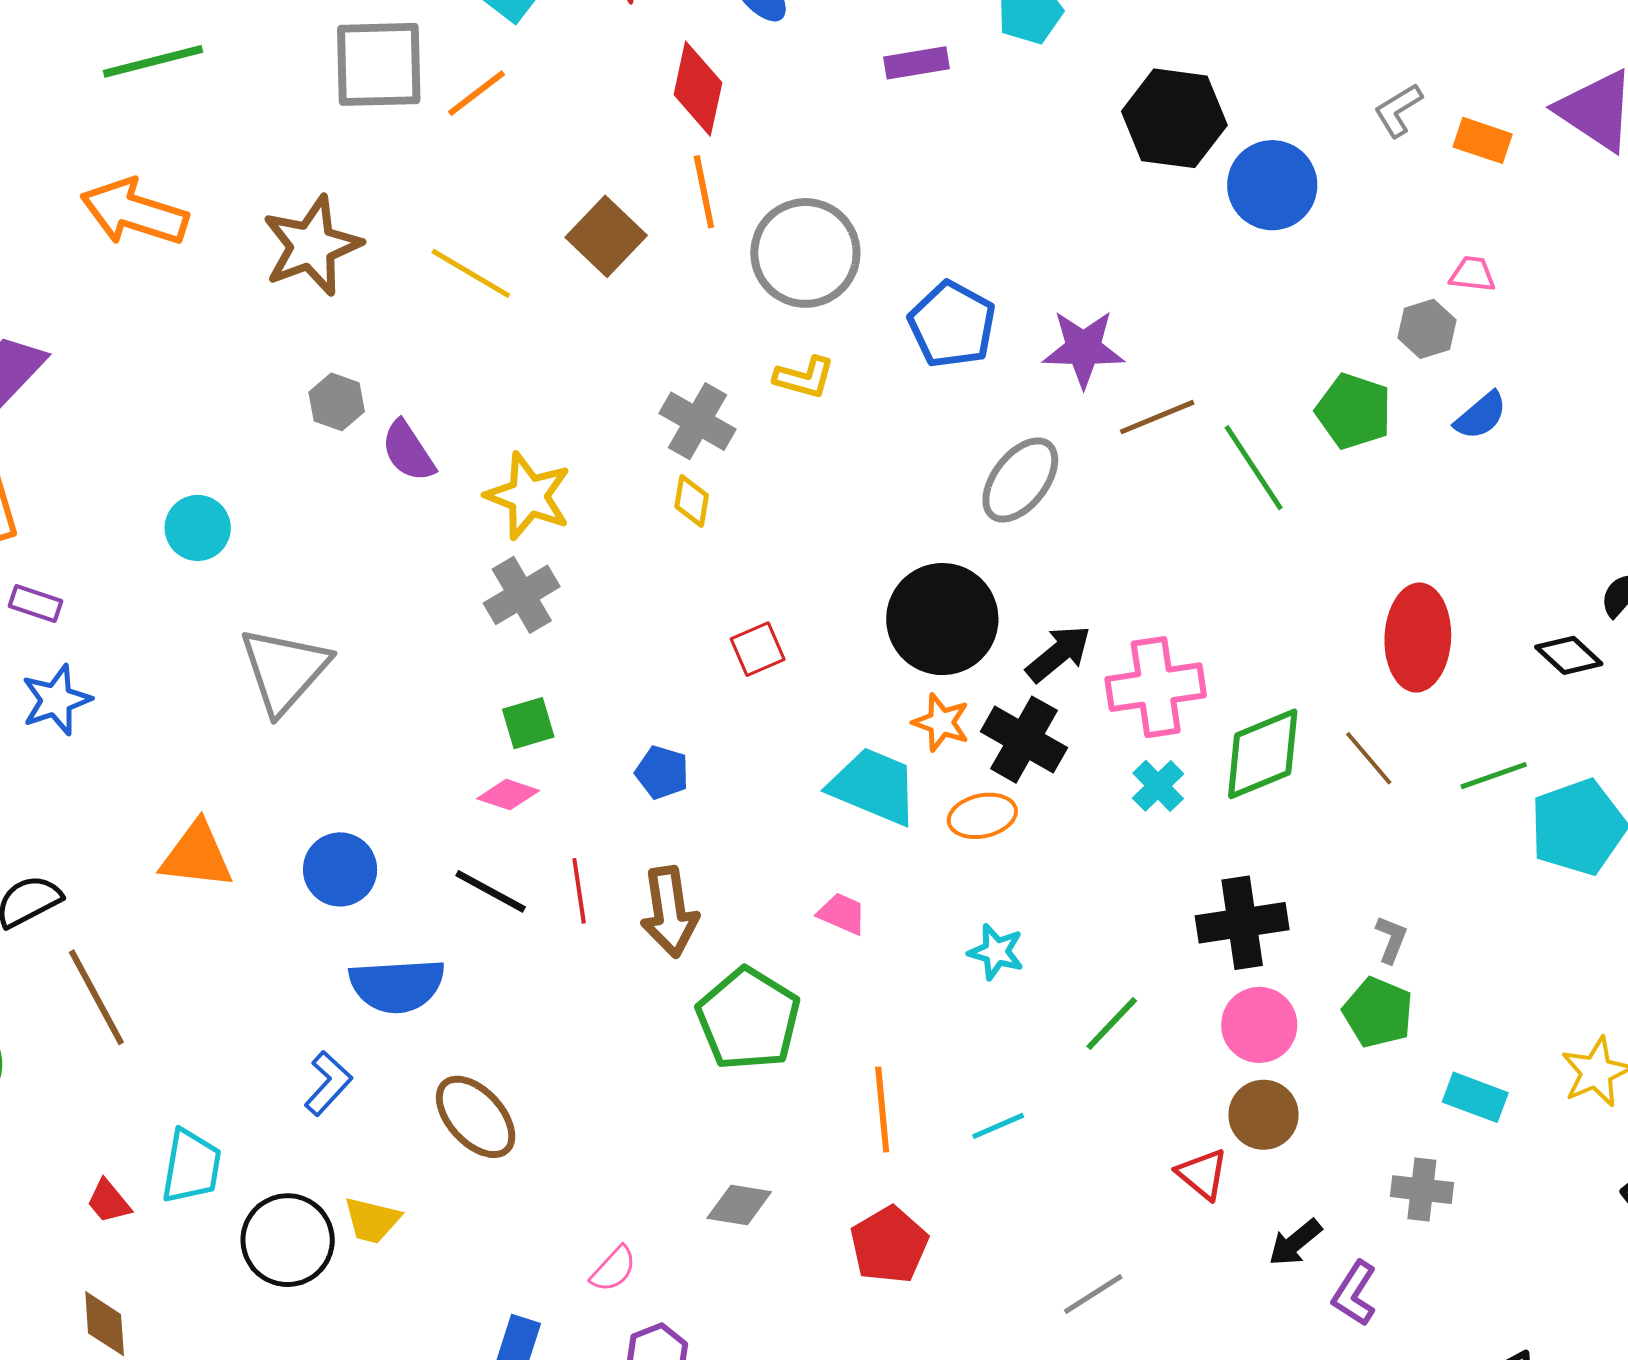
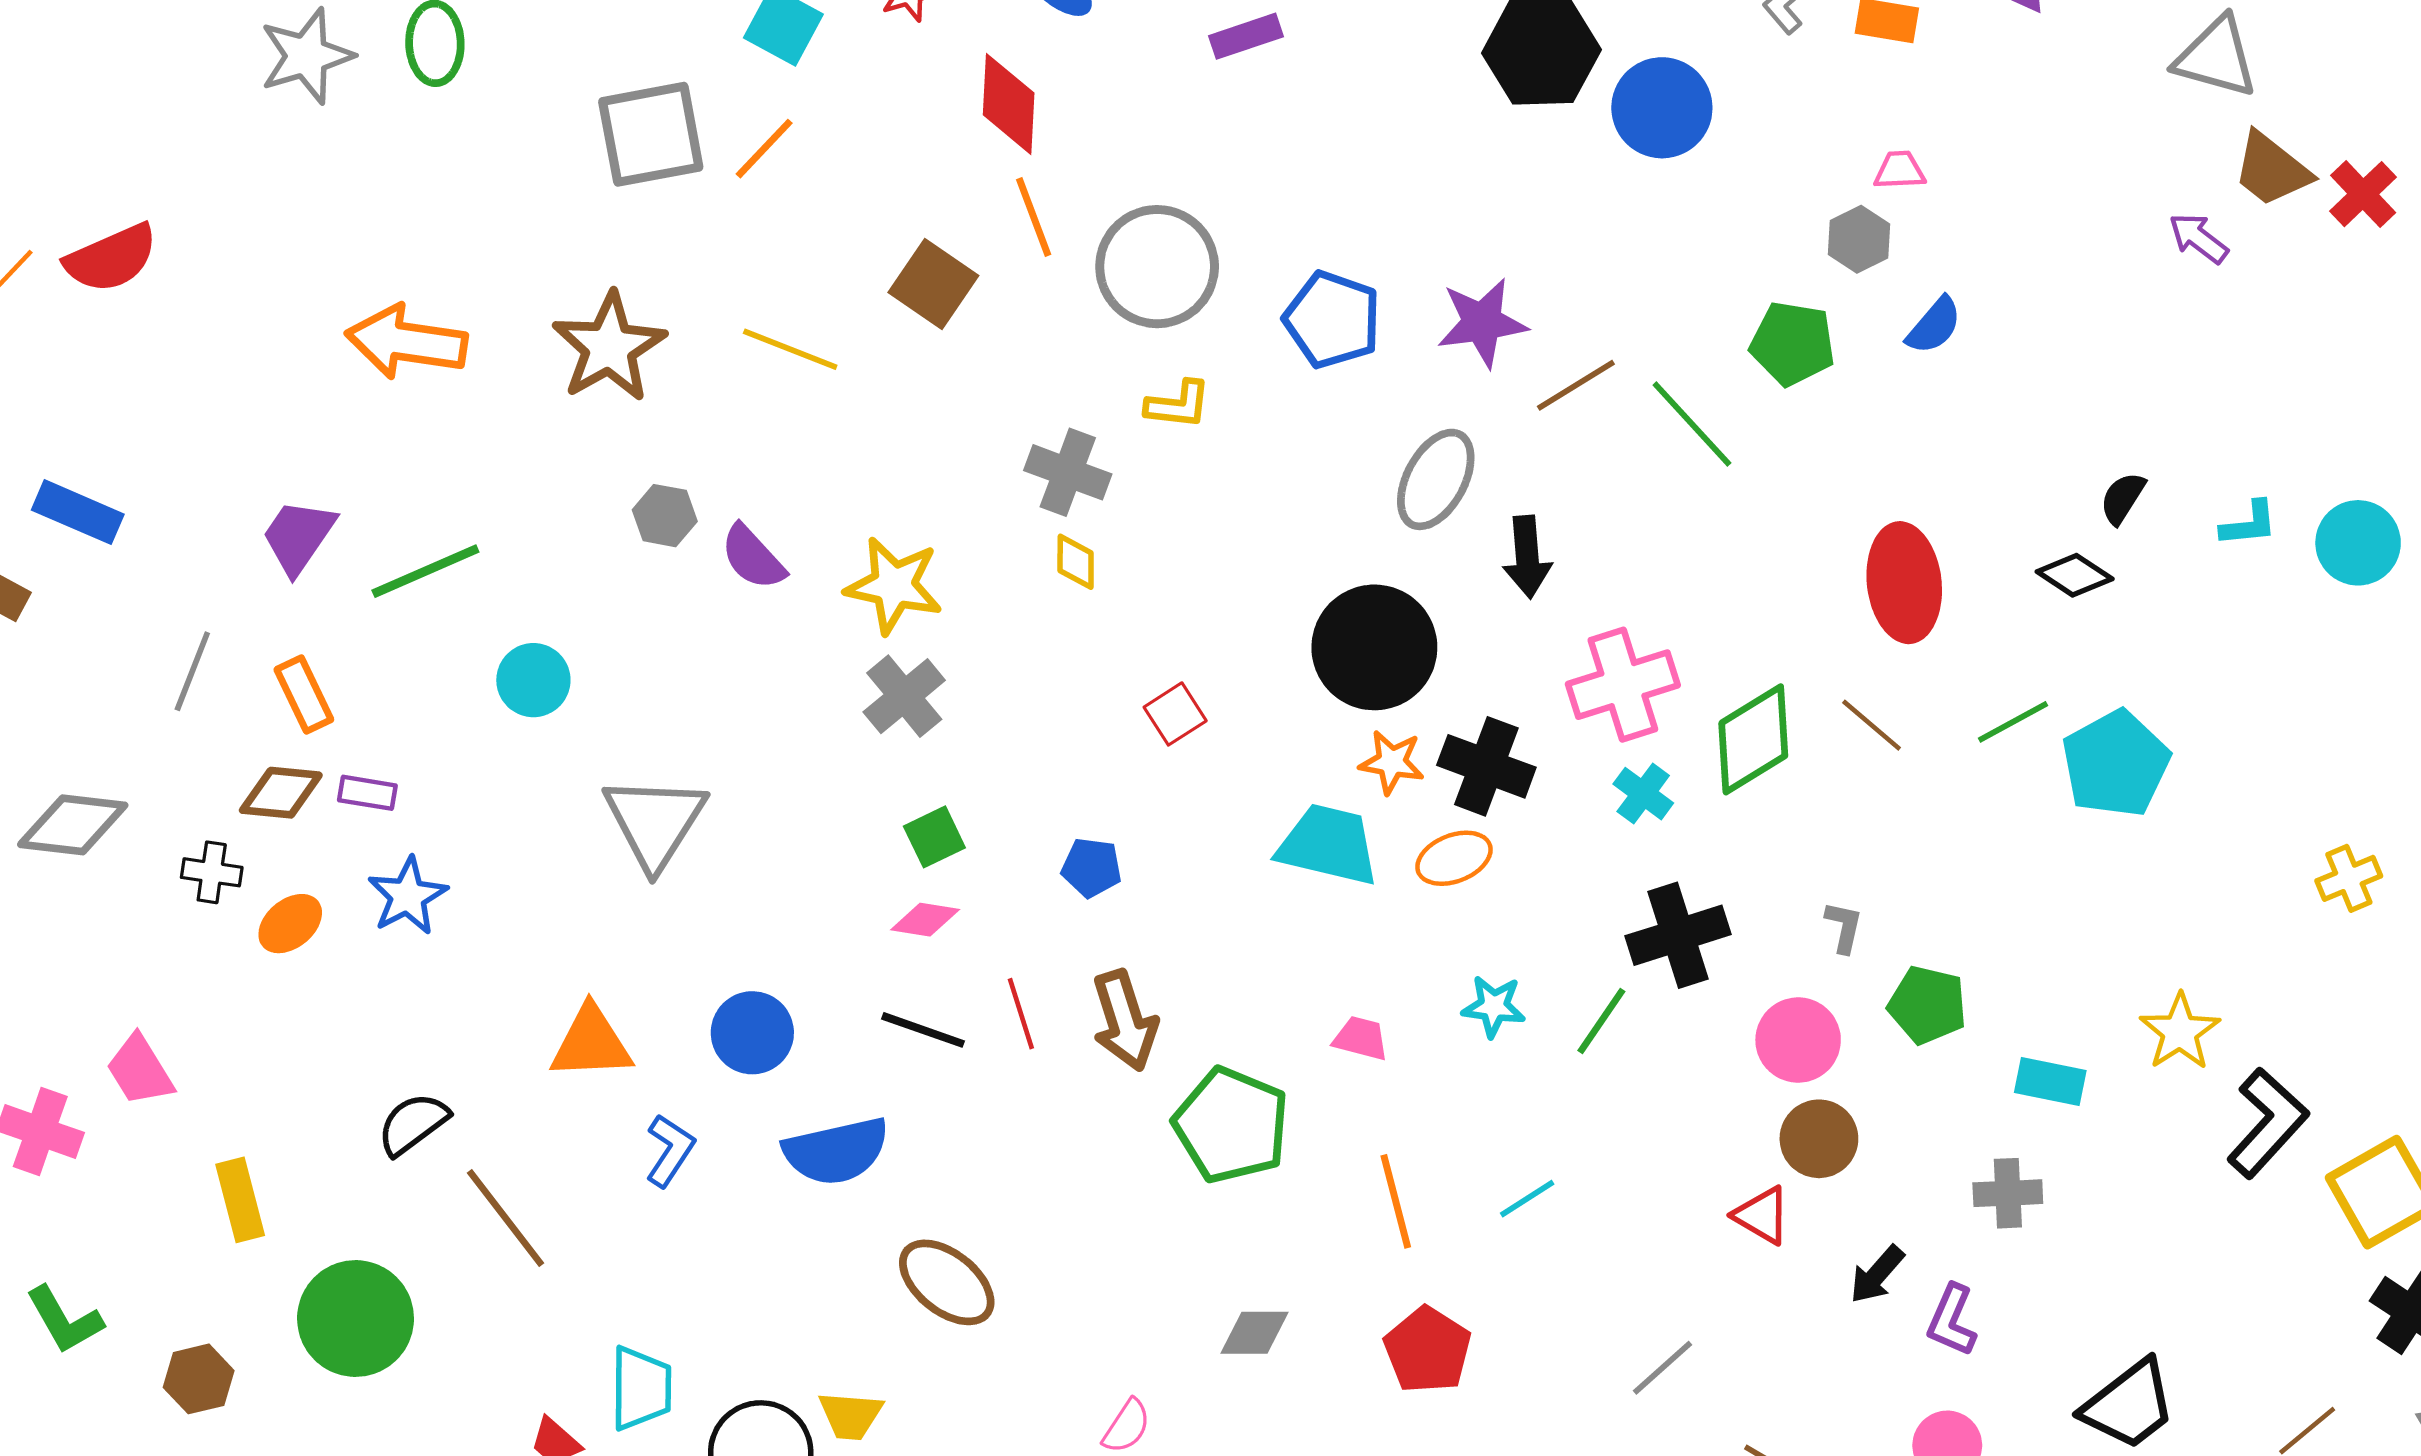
green line: (153, 61) -> (425, 571), moved
black arrow: (1059, 654) -> (1527, 557), moved, turned 134
pink trapezoid: (842, 914) -> (1361, 1038), moved
black cross: (1242, 923) -> (1678, 935), moved
gray L-shape: (1391, 939) -> (1844, 927), moved
green line: (1112, 1023) -> (1601, 1021), moved
blue L-shape: (328, 1083) -> (670, 1150), moved

